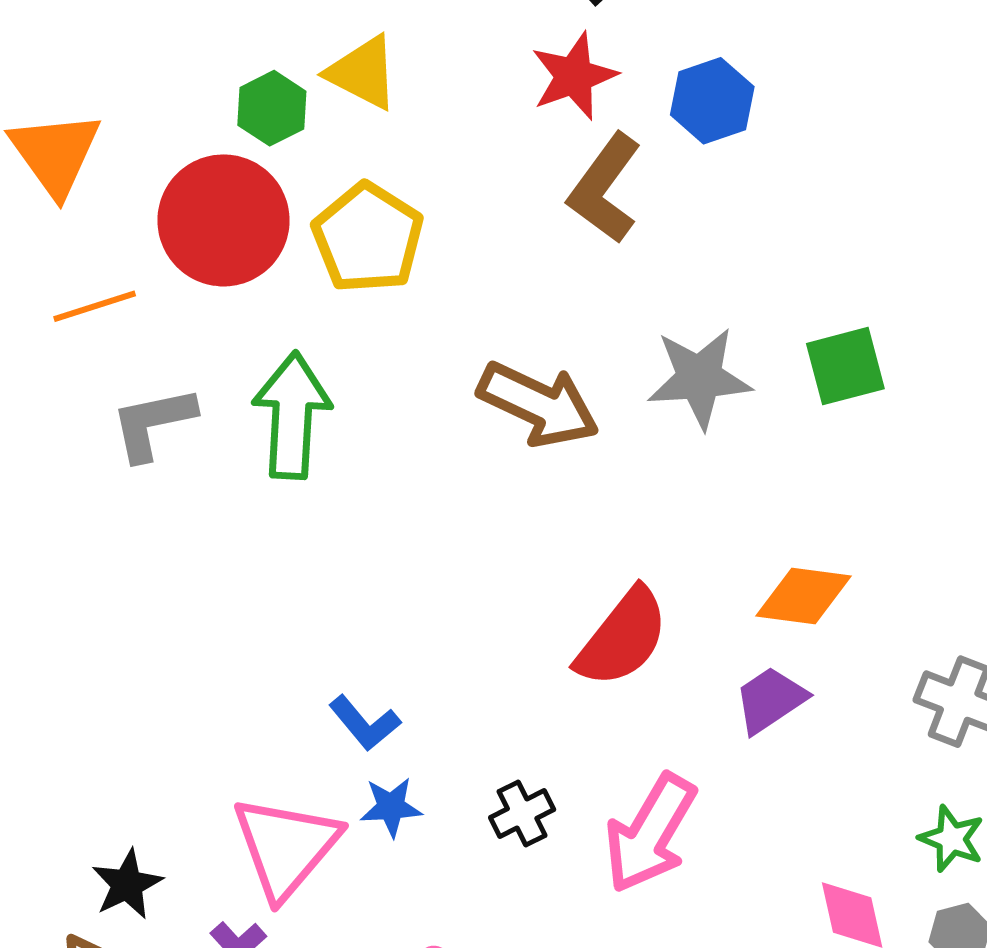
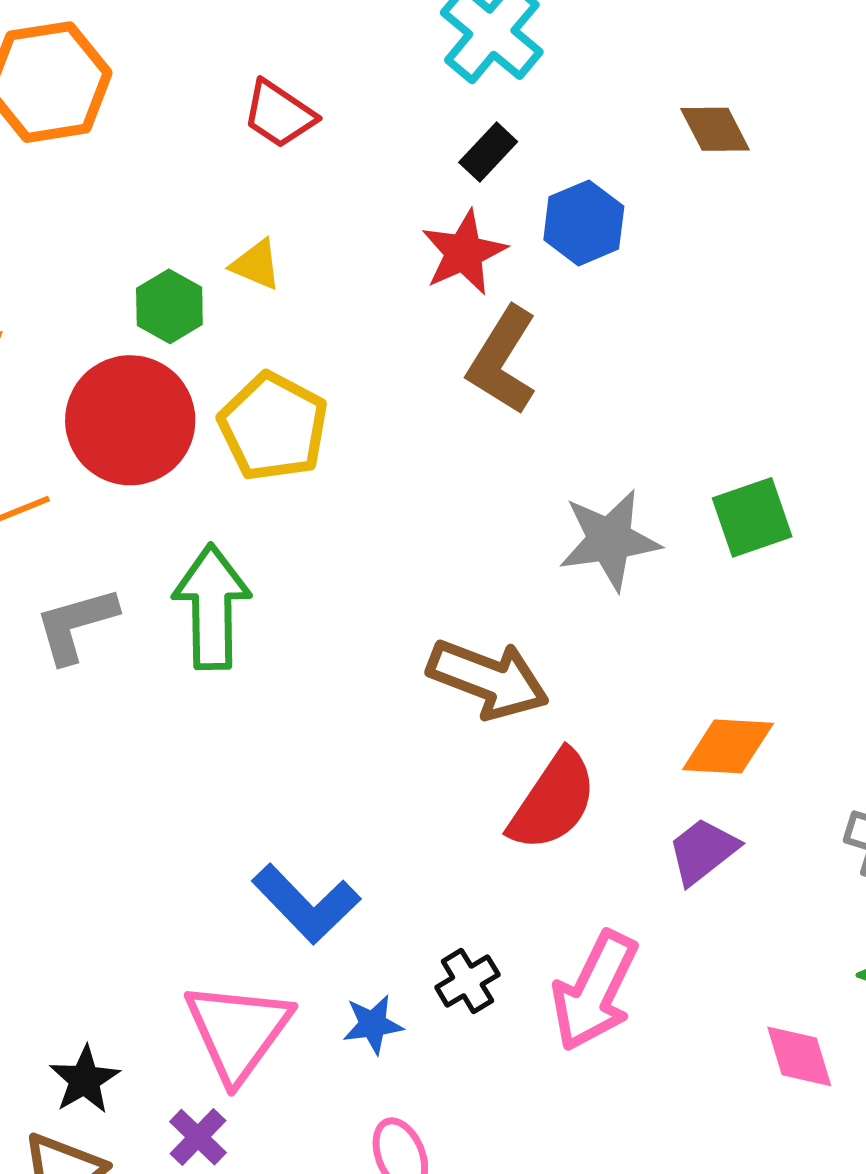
yellow triangle: (363, 73) -> (256, 265), size x0.7
blue hexagon: (712, 101) -> (584, 223), moved
brown arrow: (538, 404) -> (488, 679), moved
blue L-shape: (365, 723) -> (306, 904), size x1.5
blue star: (391, 807) -> (373, 1024), moved

